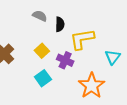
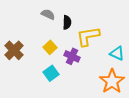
cyan triangle: (113, 57) -> (117, 53), turned -42
orange star: (92, 86) -> (112, 81), moved

